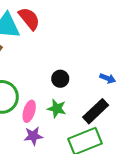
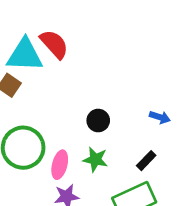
black rectangle: (96, 111) -> (146, 161), size x0.6

